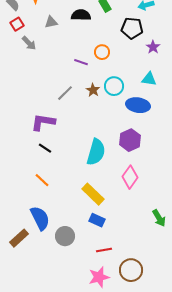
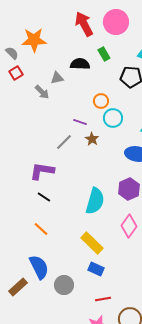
gray triangle: (51, 22) -> (57, 78), moved
gray arrow: (29, 43) -> (42, 92), moved
purple line: (81, 62) -> (80, 122), moved
cyan circle: (114, 86) -> (113, 118), moved

